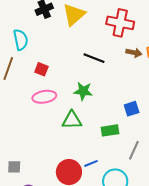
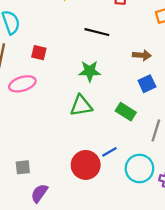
brown arrow: (134, 53) -> (142, 55), moved
pink ellipse: (44, 97) -> (22, 84), moved
green rectangle: (110, 130) -> (126, 112), turned 48

